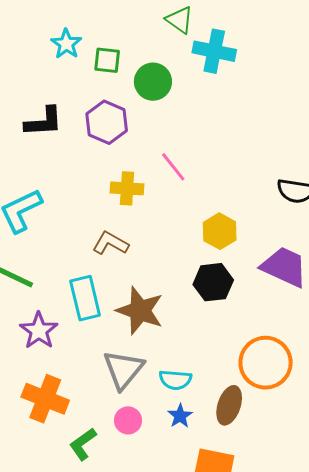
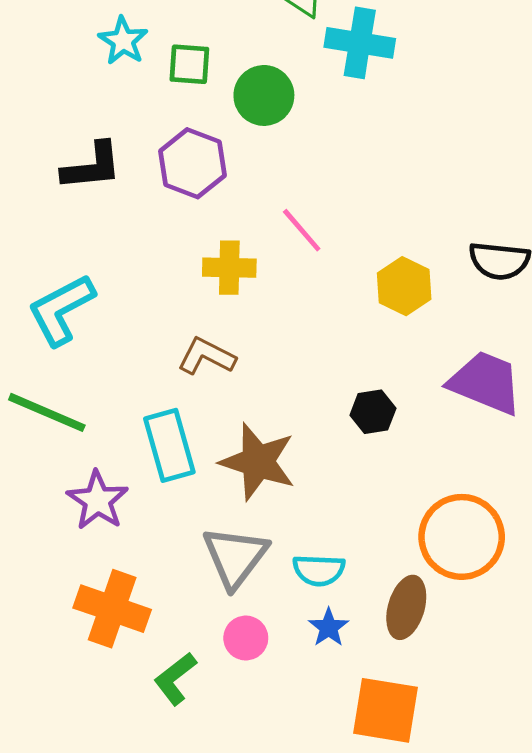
yellow hexagon: (220, 231) -> (404, 286), moved
black hexagon: (213, 282) -> (373, 412), size x0.7

